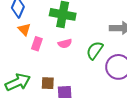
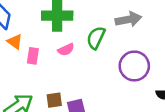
green semicircle: (95, 50) -> (96, 38), moved

